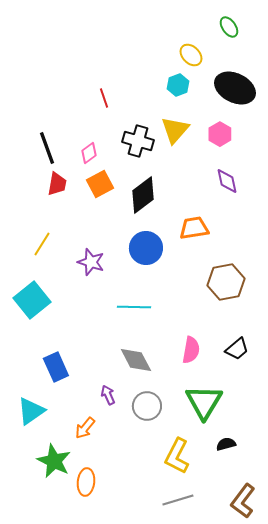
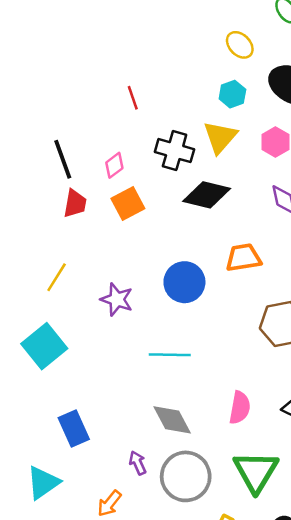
cyan hexagon: (178, 85) -> (232, 94), moved
black diamond: (143, 195) -> (207, 195), moved, turned 51
gray circle: (147, 406) -> (186, 476), size x1.4

